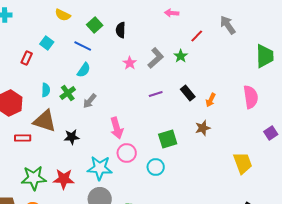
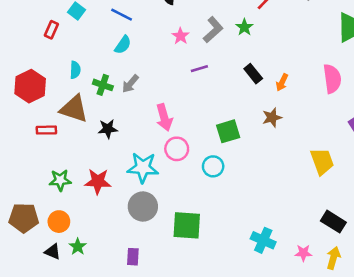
green cross: (68, 93) -> (103, 85), moved, turned -35
purple line: (156, 94) -> (199, 69), moved
green star: (34, 178) -> (60, 180), size x0.7

